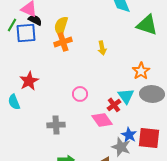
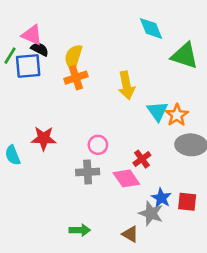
yellow arrow: (102, 48) -> (126, 85), size x1.5
red star: (29, 81) -> (44, 138), moved, turned 30
cyan triangle: (126, 96) -> (157, 111), moved
gray cross: (56, 125) -> (88, 172), moved
red square: (149, 138) -> (187, 202), size x0.7

